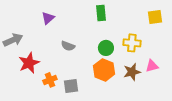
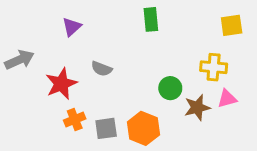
yellow cross: (132, 43) -> (214, 67), moved
green circle: (106, 48) -> (170, 88), moved
red star: (29, 63) -> (61, 84), moved
orange hexagon: (104, 70) -> (143, 128), moved

